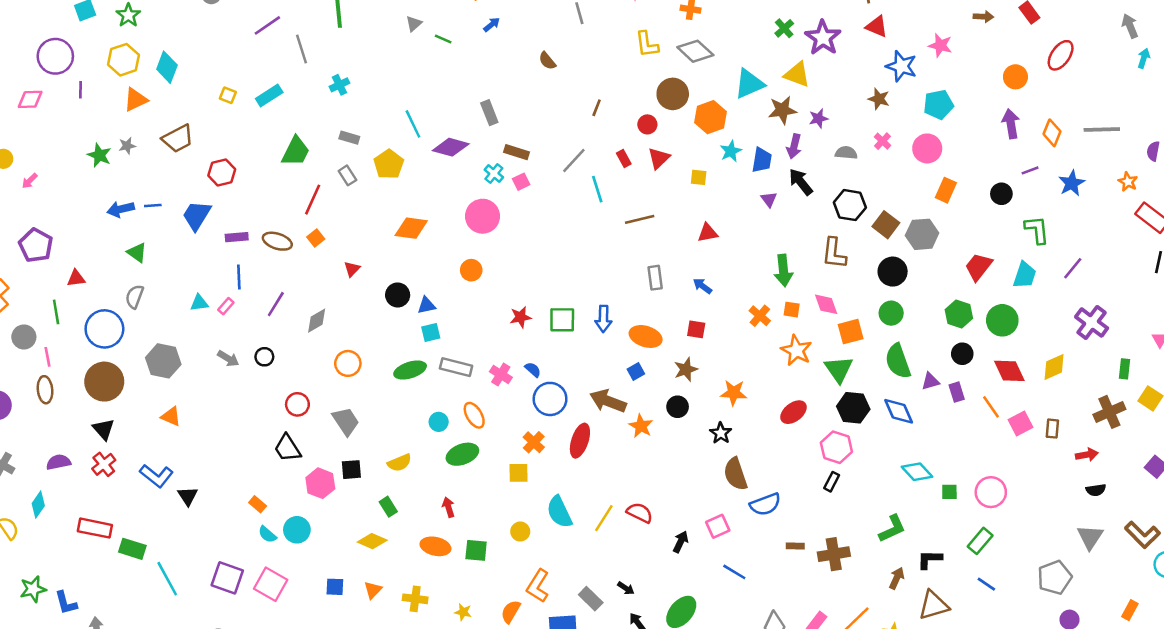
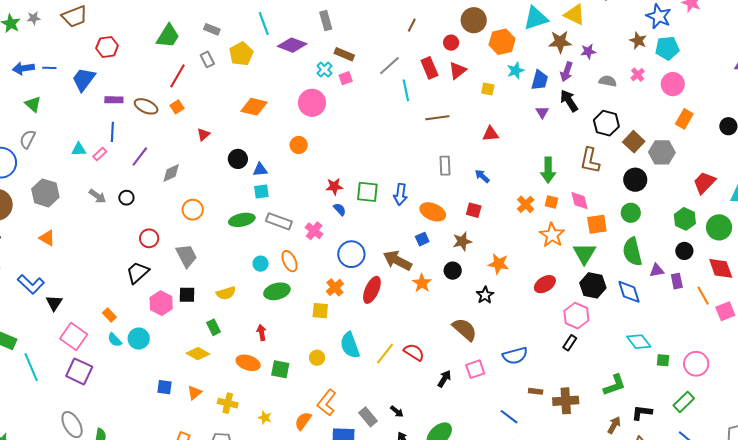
cyan pentagon: (938, 105) -> (667, 48), moved
red rectangle: (624, 158) -> (429, 68), size x1.5
blue semicircle: (533, 370) -> (340, 209), moved
black trapezoid: (287, 448) -> (138, 273), turned 75
brown semicircle: (735, 474) -> (465, 329), moved, turned 144
blue line: (734, 572) -> (509, 417), moved
pink square: (271, 584) -> (74, 337), moved

